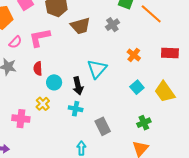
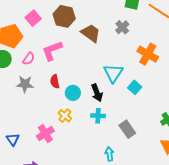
brown trapezoid: (80, 26) -> (91, 33), turned -120
orange cross: (134, 55) -> (148, 54), size x1.5
cyan square: (137, 87) -> (135, 87), moved
pink cross: (21, 119) -> (45, 133), turned -30

